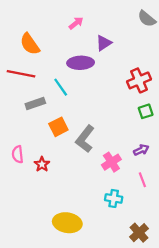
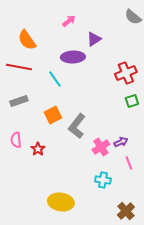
gray rectangle: (35, 104) -> (19, 101), moved
purple arrow: (141, 150) -> (121, 142), moved

